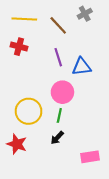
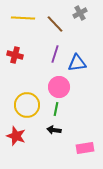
red cross: (19, 47) -> (15, 55), moved
purple line: (58, 57) -> (55, 54), turned 36
black arrow: (57, 138) -> (54, 130), turned 56

